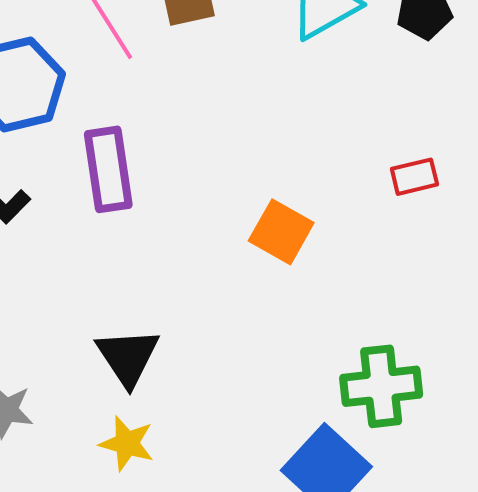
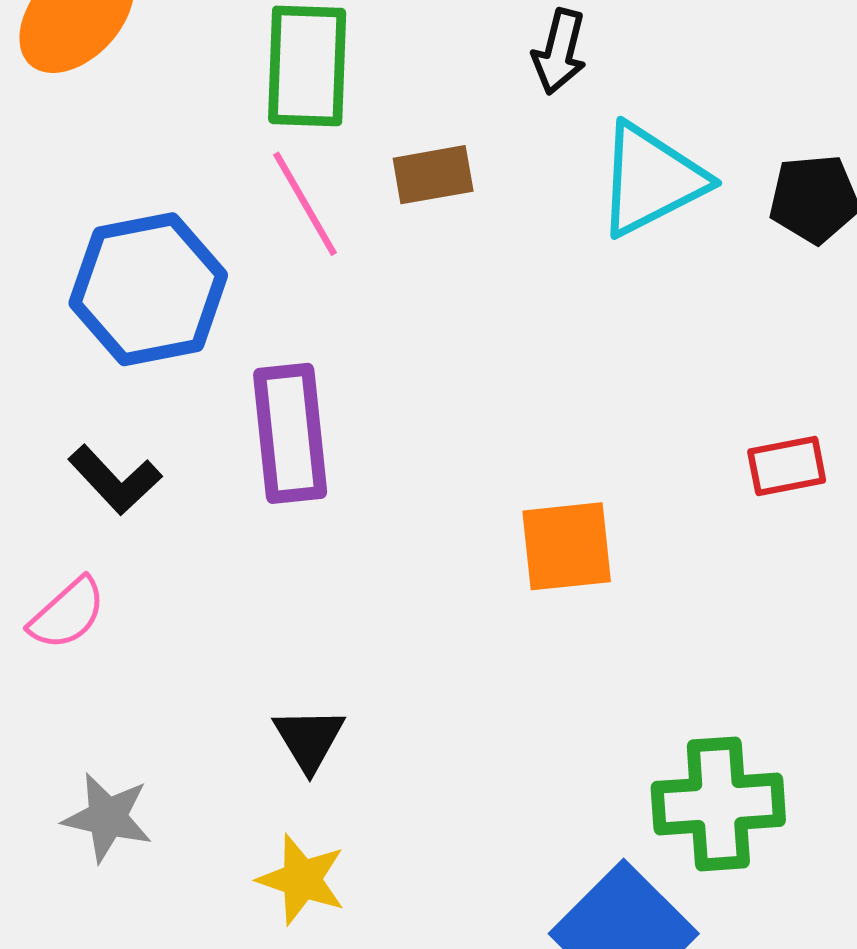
orange square: (281, 232) -> (567, 546), turned -38
black triangle: (128, 357) -> (309, 739), size x0.7

